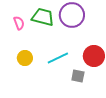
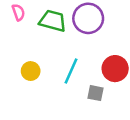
pink semicircle: (19, 23) -> (18, 12), moved
cyan line: (58, 58) -> (71, 71), turned -40

